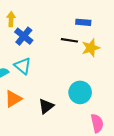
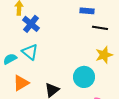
black line: (69, 40) -> (100, 28), moved
yellow star: (91, 48) -> (104, 55), moved

